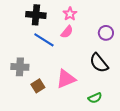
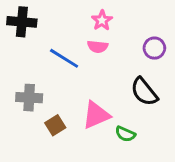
black cross: (36, 15) -> (22, 22), moved
pink semicircle: (67, 32) -> (98, 47), turned 56
green semicircle: (95, 98) -> (125, 134), moved, turned 48

